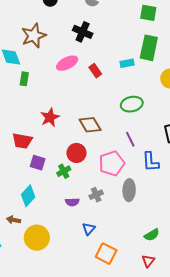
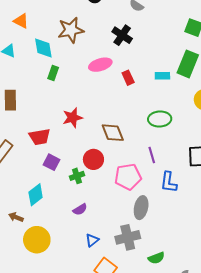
red trapezoid: (22, 141) -> (40, 137), turned -30
gray cross: (96, 195) -> (128, 237), moved, size x1.6
purple semicircle: (72, 202) -> (80, 209), turned -40

